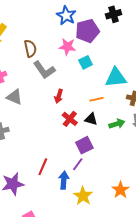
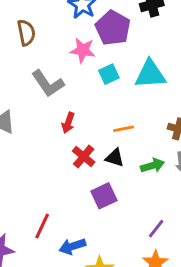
purple pentagon: (87, 31) -> (113, 28), turned -30
brown semicircle: (30, 48) -> (26, 33), moved
cyan triangle: (116, 78) -> (150, 74), moved
purple line: (78, 164) -> (156, 229), moved
blue arrow: (64, 180) -> (72, 246), turned -114

